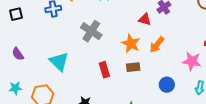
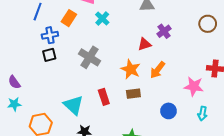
black square: (16, 14) -> (49, 55), moved
red triangle: (145, 19) -> (144, 44), turned -32
cyan triangle: (59, 62) -> (74, 105), moved
cyan star: (15, 88) -> (14, 104), moved

